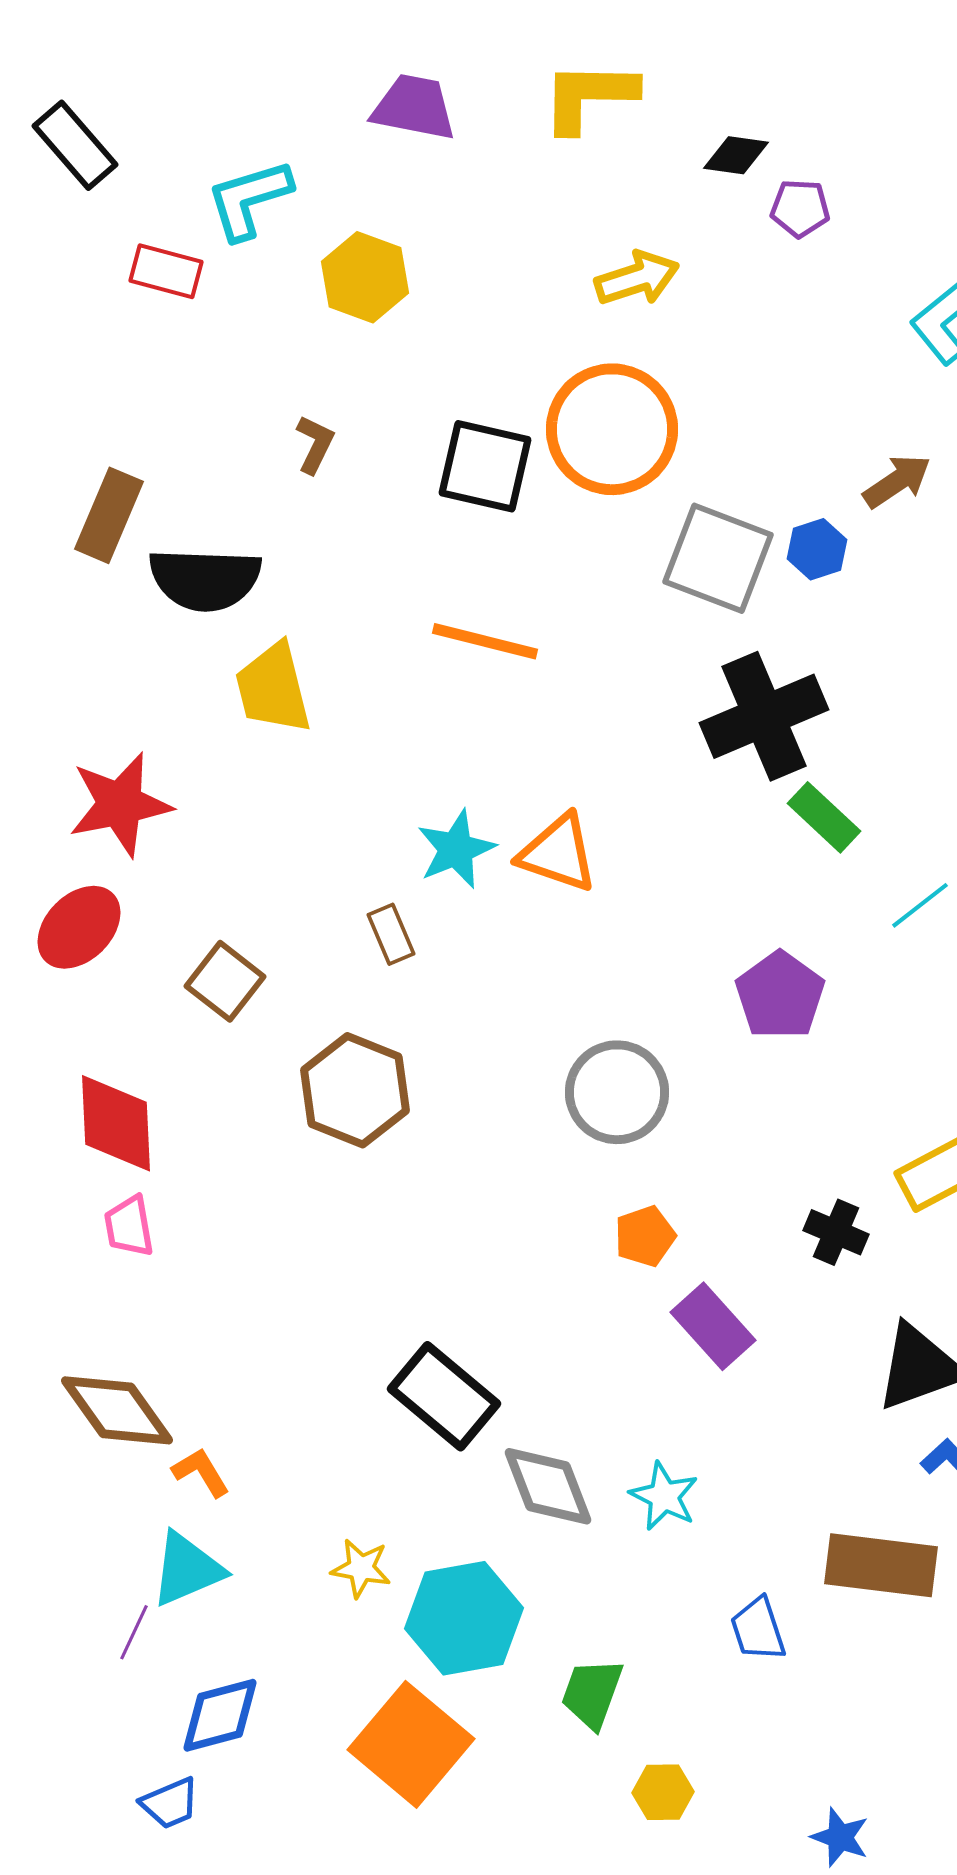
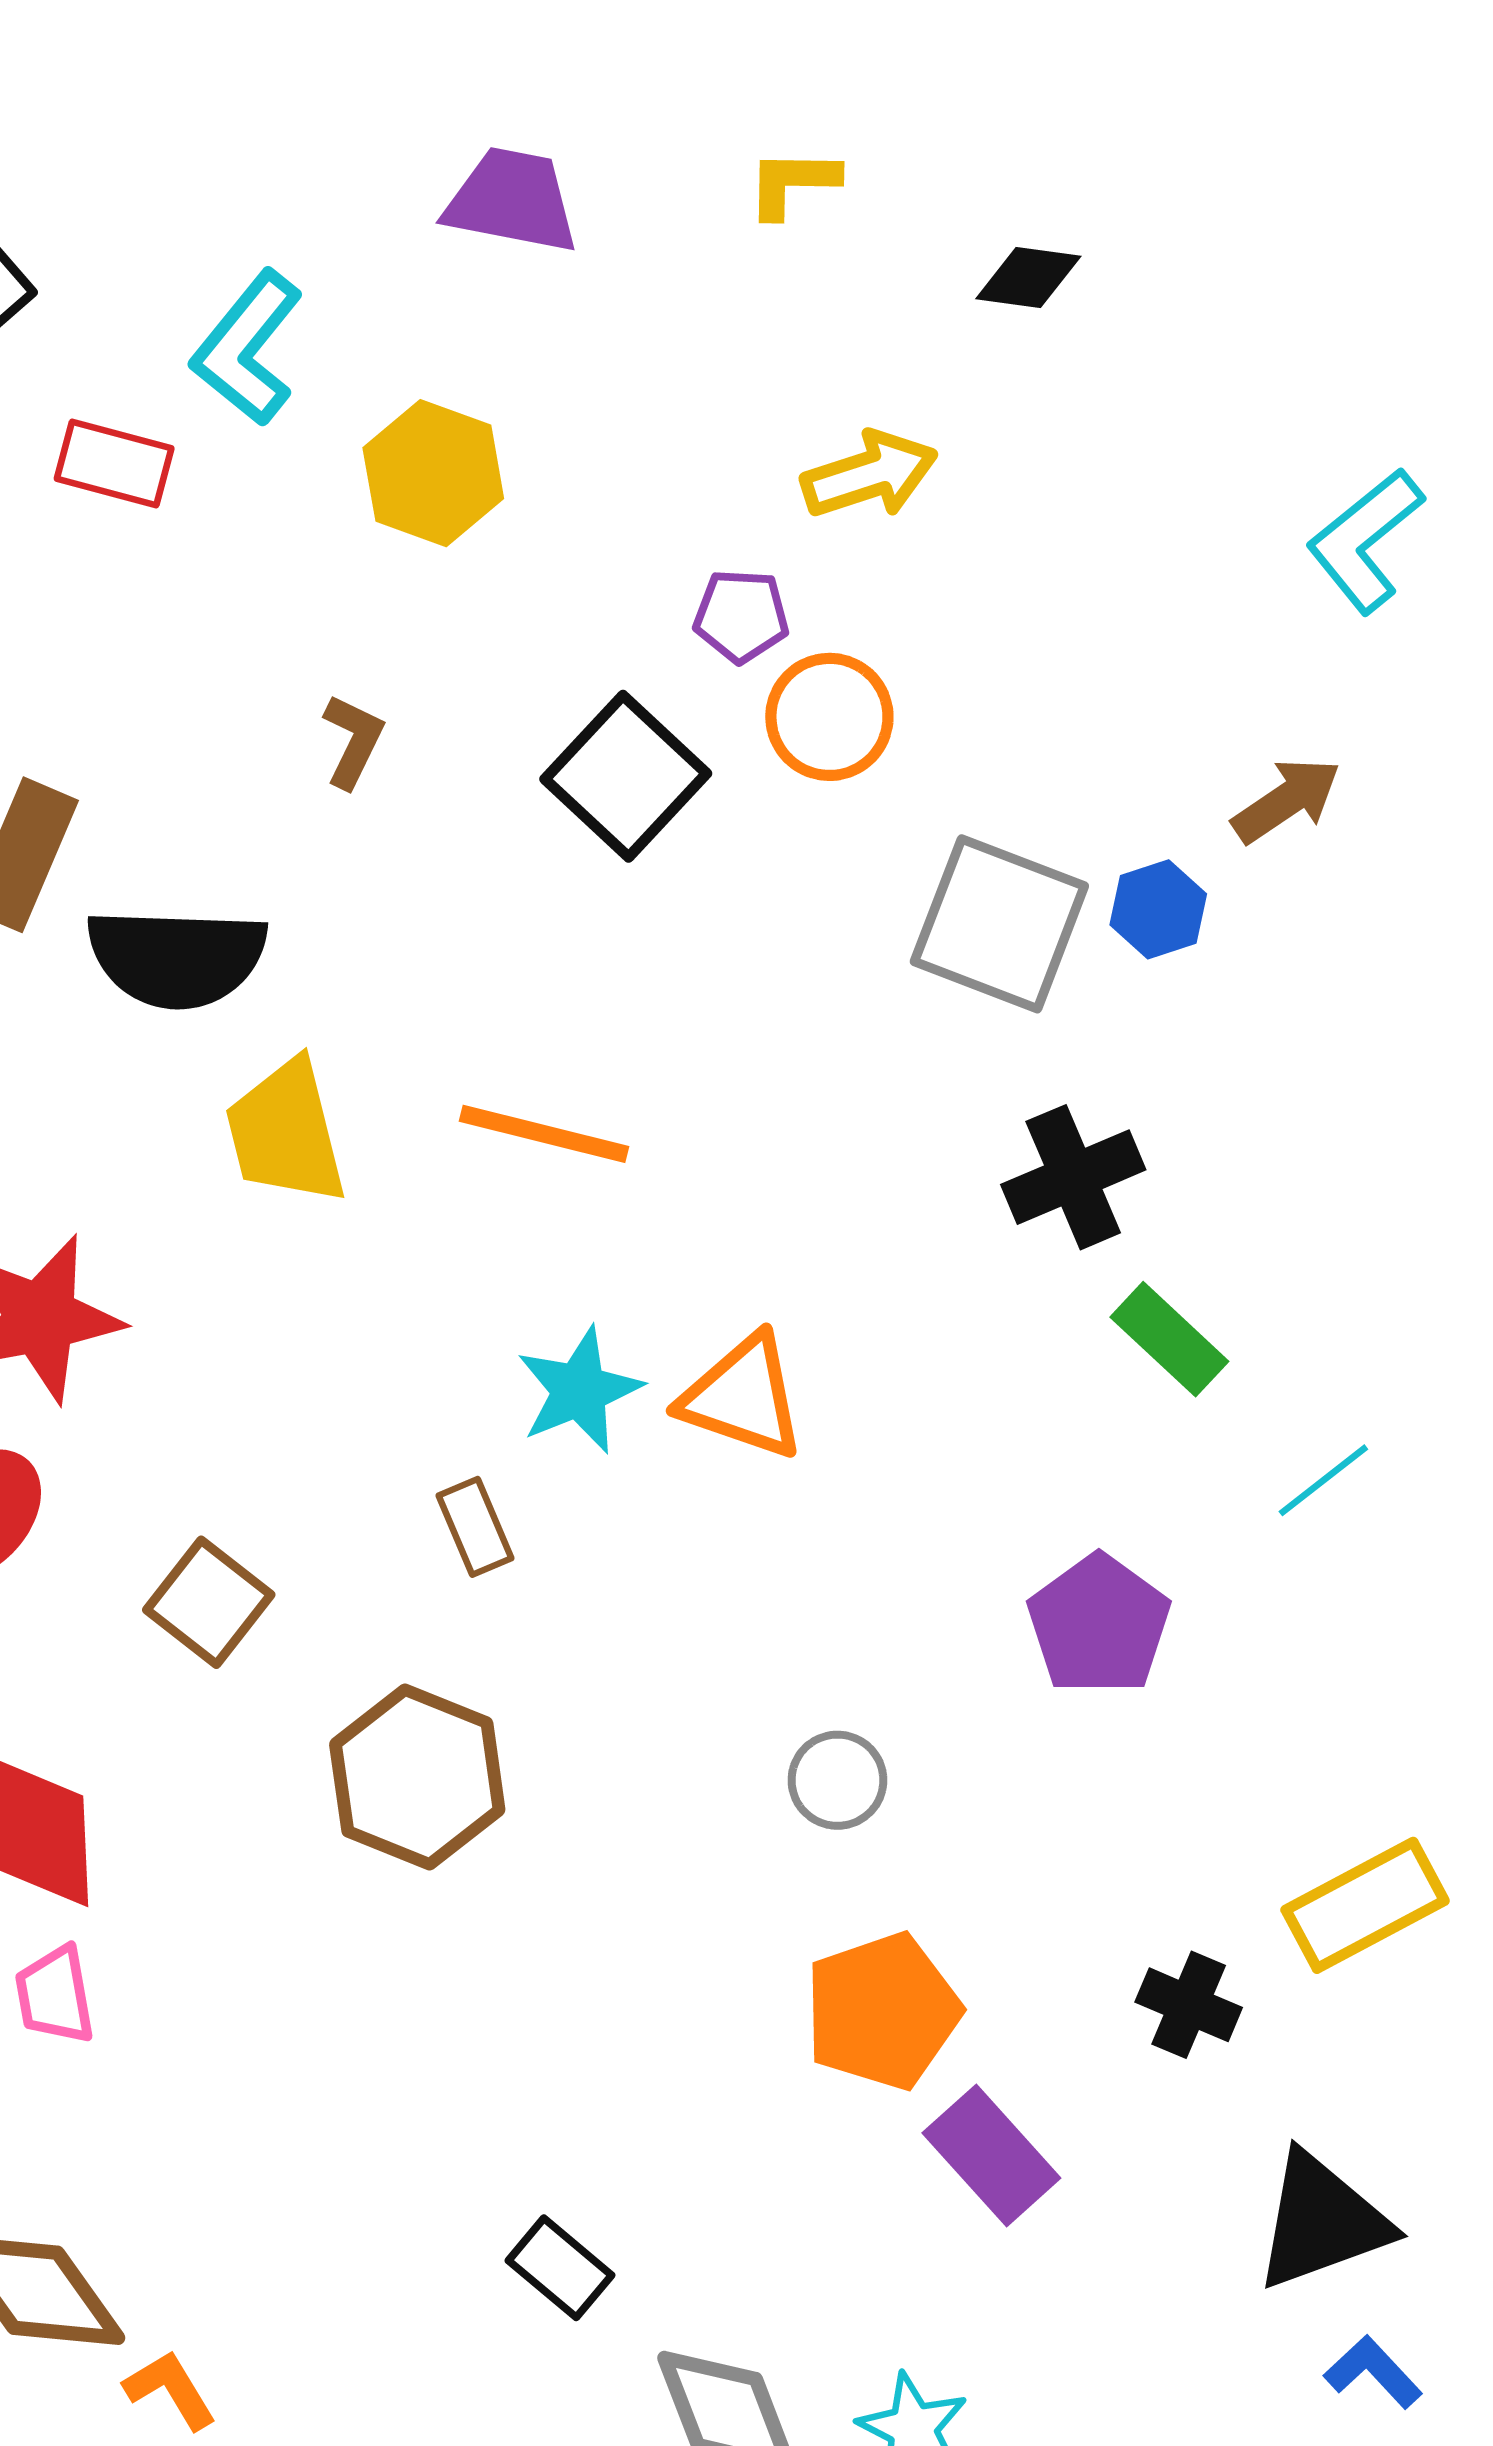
yellow L-shape: (589, 96) -> (793, 183), size x0.6
cyan L-shape: (249, 199) -> (247, 348), turned -34
purple pentagon: (800, 208) -> (741, 616), moved
orange circle: (612, 429) -> (829, 717), size x0.6
black square: (485, 466) -> (626, 776), turned 30
orange line: (485, 641) -> (544, 1134), moved
black cross: (764, 716) -> (1073, 1177), size x0.7
gray circle: (617, 1092) -> (837, 1780), size x0.6
orange pentagon: (645, 1236) -> (882, 2011), size x1.6
black rectangle: (444, 1396) -> (560, 2268), size x0.6

